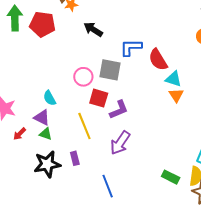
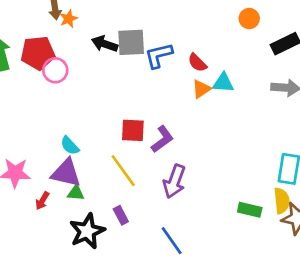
red semicircle: (158, 60) -> (197, 63), size x0.7
gray square: (110, 70) -> (131, 42), moved
pink circle: (83, 77) -> (55, 70), moved
orange triangle: (176, 95) -> (201, 89), moved, turned 42
purple triangle: (42, 118) -> (66, 173), size x1.4

